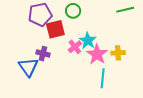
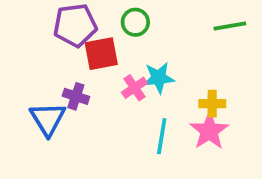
cyan star: (88, 41) -> (159, 78), turned 30
pink star: (97, 54) -> (209, 131), moved
cyan line: (103, 78) -> (162, 136), moved

